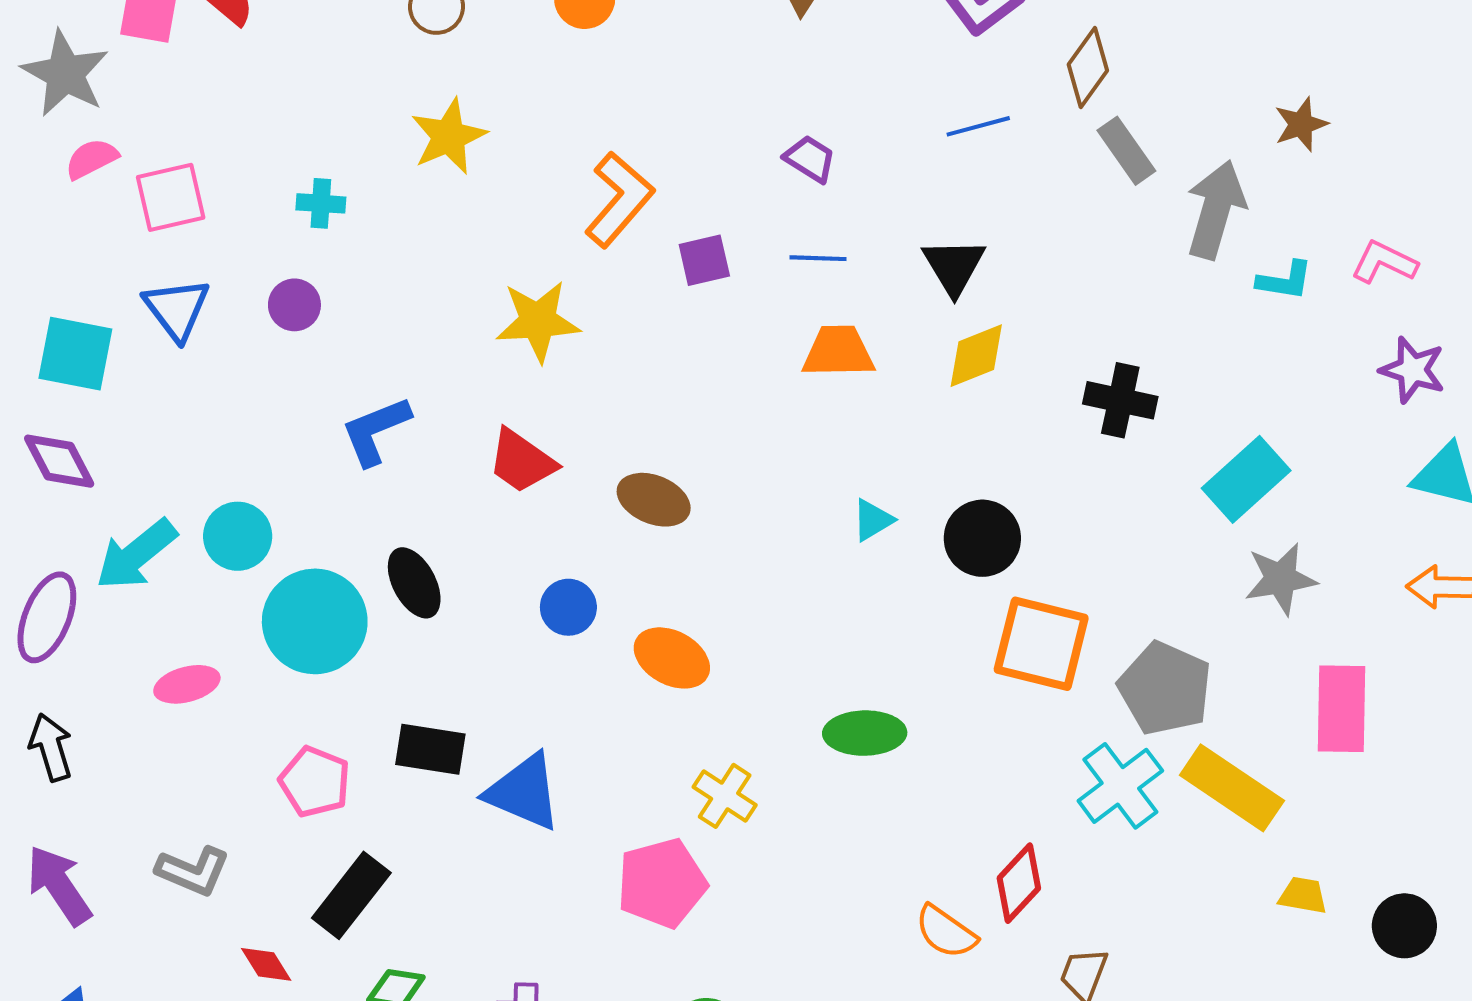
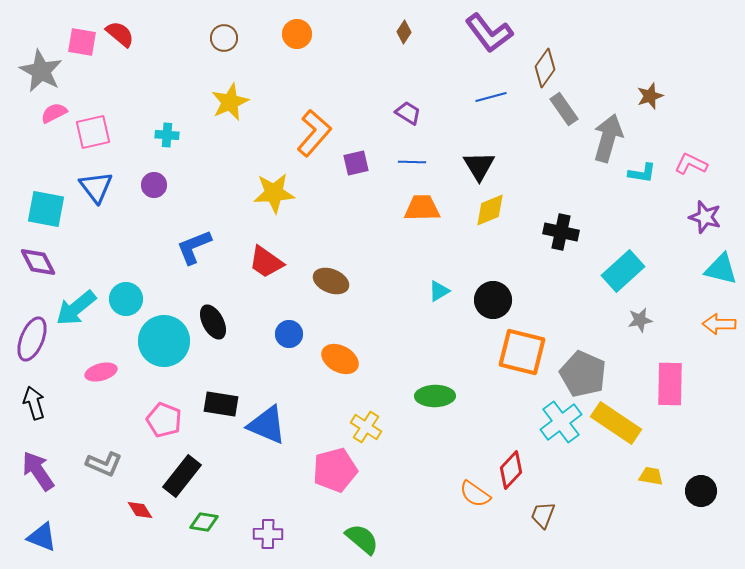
gray star: (1281, 579) -> (640, 320), size x0.7

